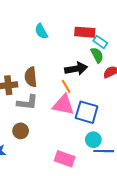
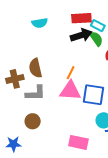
cyan semicircle: (41, 31) -> (40, 23), turned -63
black arrow: (76, 69) -> (81, 35), moved
orange line: (66, 86) -> (71, 73), turned 64

